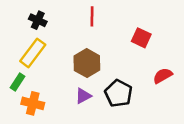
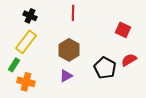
red square: (141, 38) -> (123, 30), moved
black pentagon: (118, 93) -> (105, 68), moved

